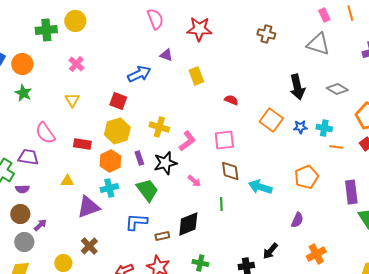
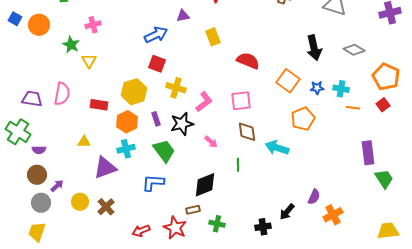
purple triangle: (166, 55) -> (183, 16), turned -32
pink cross: (76, 64) -> (93, 25), turned 35
green star: (23, 93) -> (71, 45), moved
red semicircle: (231, 100) -> (248, 61), size x1.6
red square: (118, 101) -> (157, 64), moved
pink semicircle: (45, 133) -> (62, 94), turned -135
purple trapezoid: (28, 157) -> (32, 99), moved
orange pentagon: (306, 177) -> (303, 119), moved
purple semicircle: (297, 220) -> (314, 197), moved
brown rectangle: (162, 236) -> (193, 210), moved
yellow circle: (63, 263) -> (80, 202), moved

